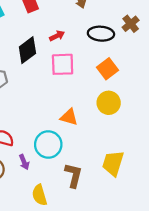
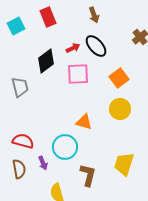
black ellipse: (101, 34) -> (96, 46), moved, turned 45

